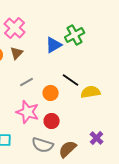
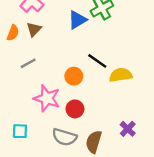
gray line: (27, 82) -> (28, 63), moved
brown semicircle: (68, 149) -> (94, 142), turned -30

